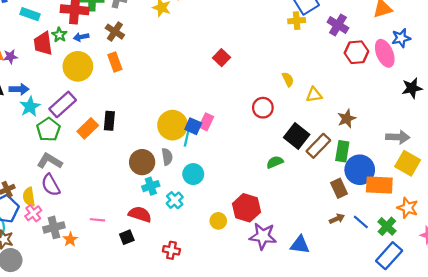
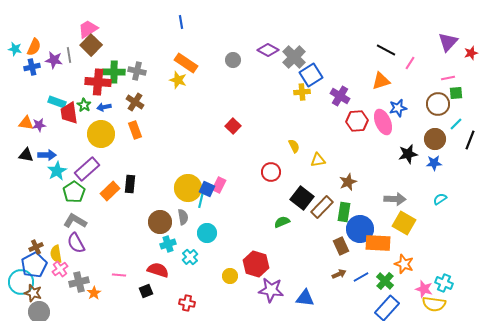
cyan rectangle: (30, 14) -> (57, 102), moved
blue line: (361, 222) -> (361, 277), turned -70

